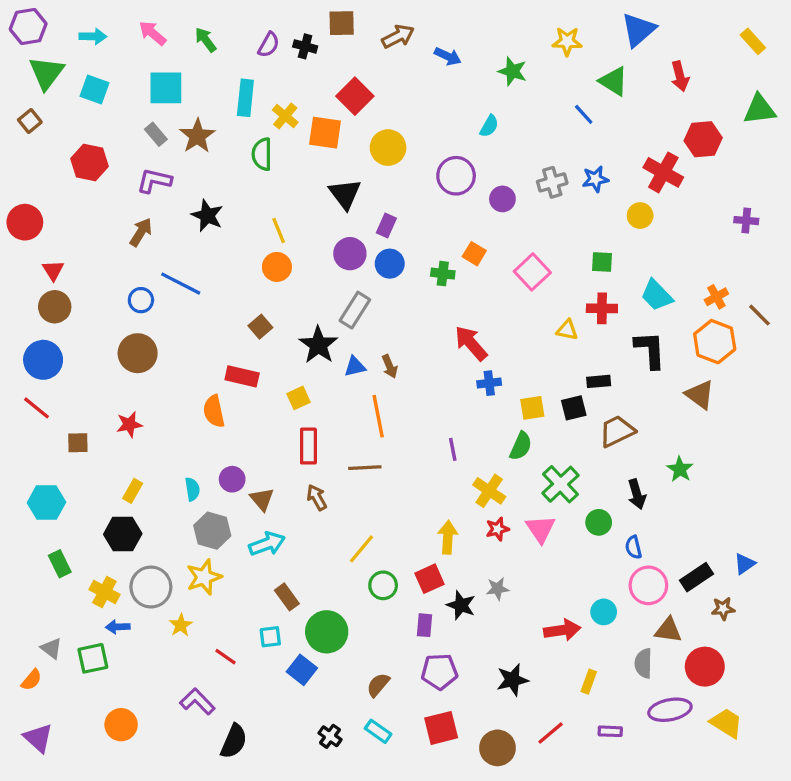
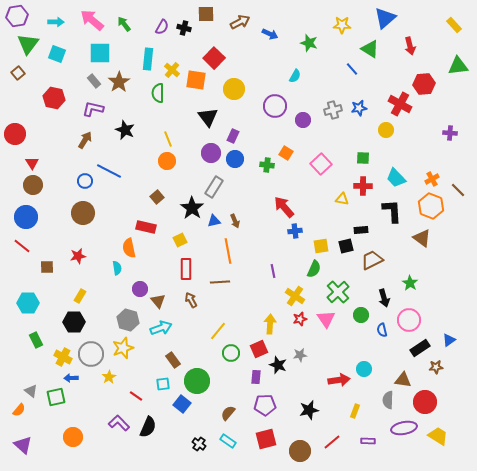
pink arrow: (153, 33) -> (92, 20), size x1.4
cyan semicircle: (192, 489) -> (117, 268), moved
pink circle: (648, 585) -> (409, 320), moved
black semicircle: (234, 741) -> (148, 427), moved

